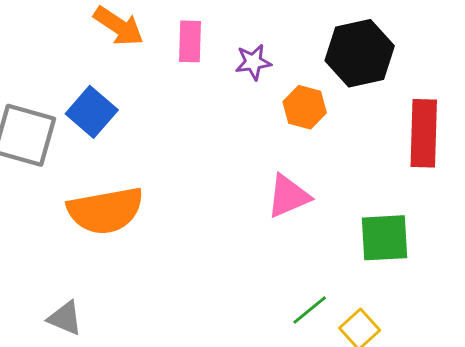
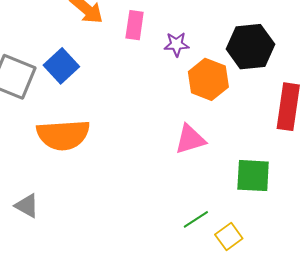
orange hexagon: (305, 107) -> (208, 79), size x1.4

